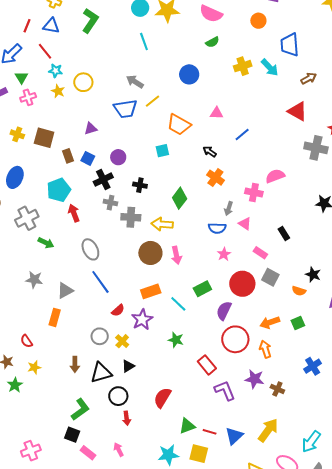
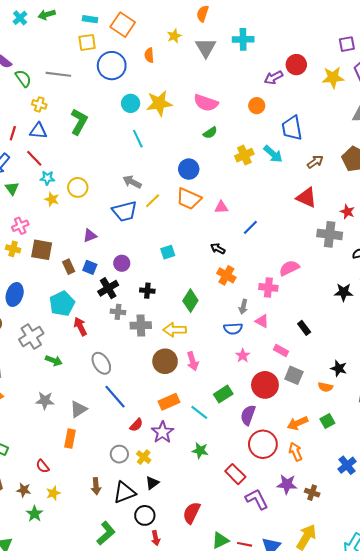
pink cross: (28, 97) -> (20, 226), moved
orange trapezoid: (179, 125) -> (189, 199), moved

